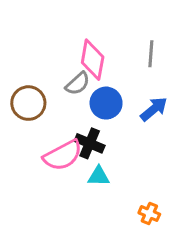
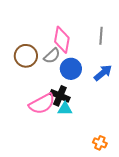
brown circle: (28, 103) -> (26, 56), moved
cyan triangle: (99, 176) -> (65, 109), moved

